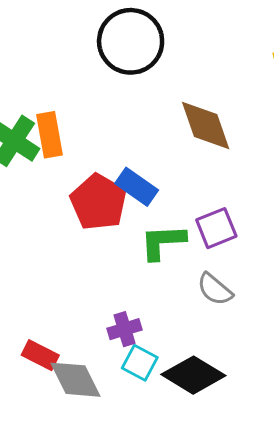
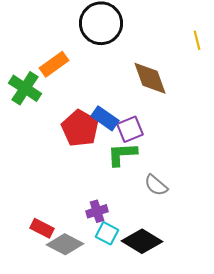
orange rectangle: (49, 135) -> (54, 64), moved, turned 64
purple square: (216, 228) -> (130, 129), moved
gray diamond: (75, 380) -> (65, 244), turned -36

